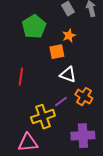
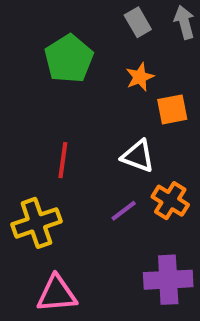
orange square: (57, 52) -> (172, 109), moved
red line: (21, 77) -> (63, 160), moved
yellow cross: (43, 117) -> (36, 223), moved

